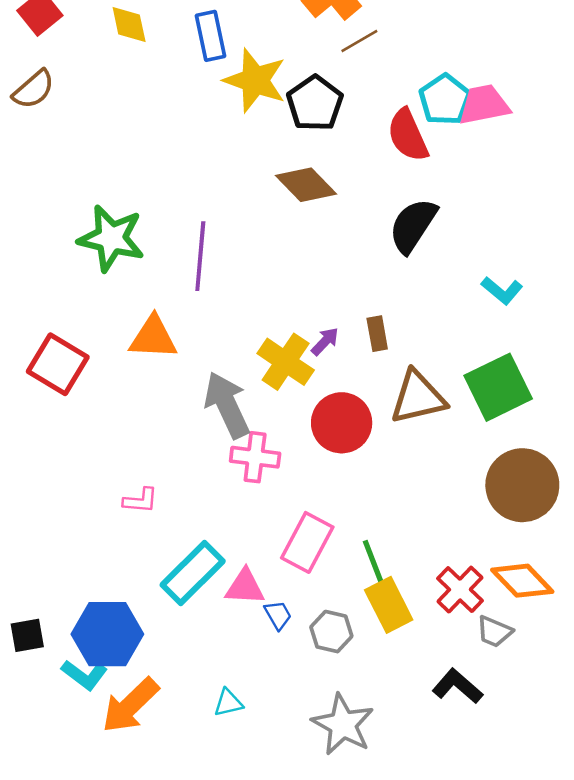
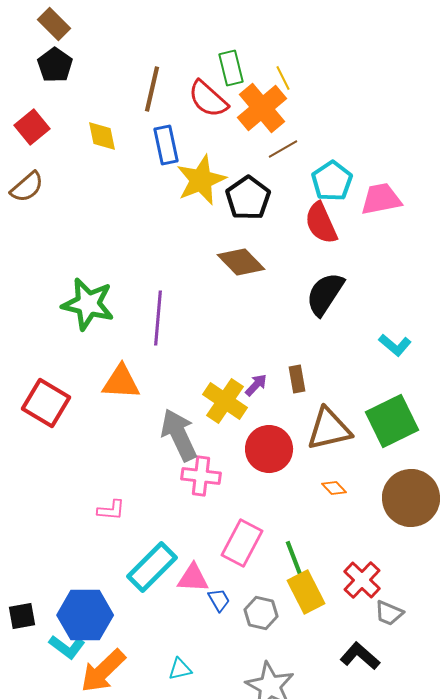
yellow star: (255, 80) -> (201, 180), turned 30
cyan pentagon: (445, 100) -> (332, 181), moved
orange diamond: (522, 581) -> (334, 488), moved, size x0.5

